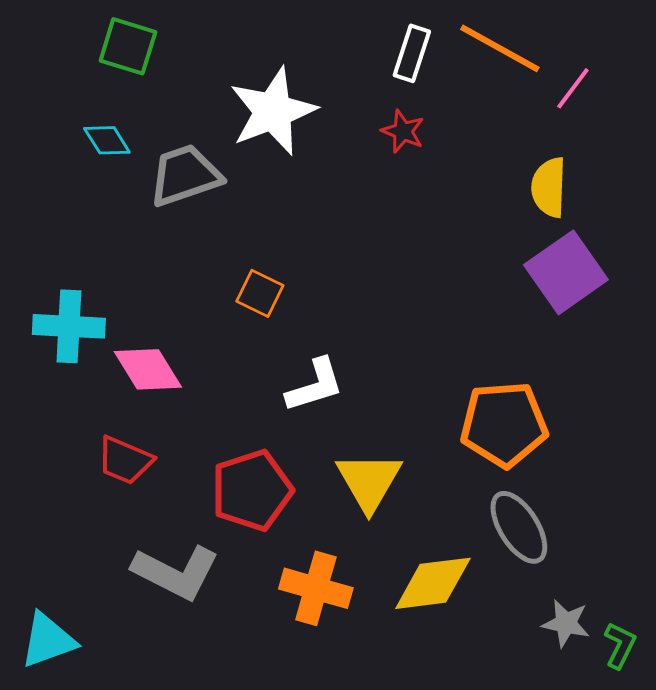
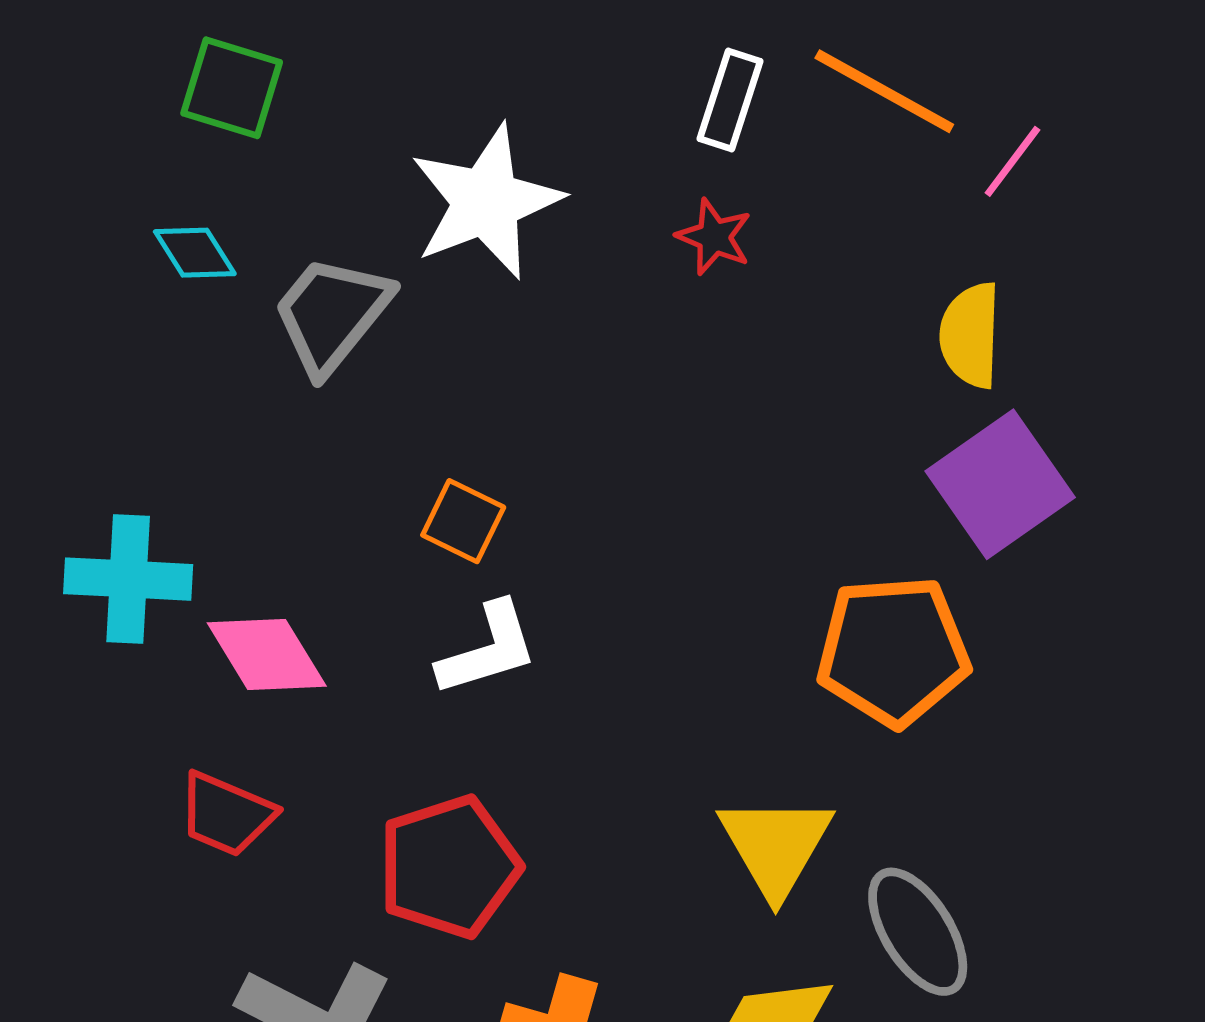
gray trapezoid: (185, 175) -> (332, 314), turned -32
white L-shape: (315, 385) -> (488, 649), moved
orange pentagon: (504, 424) -> (893, 651), moved
yellow triangle: (369, 481) -> (776, 846), moved

